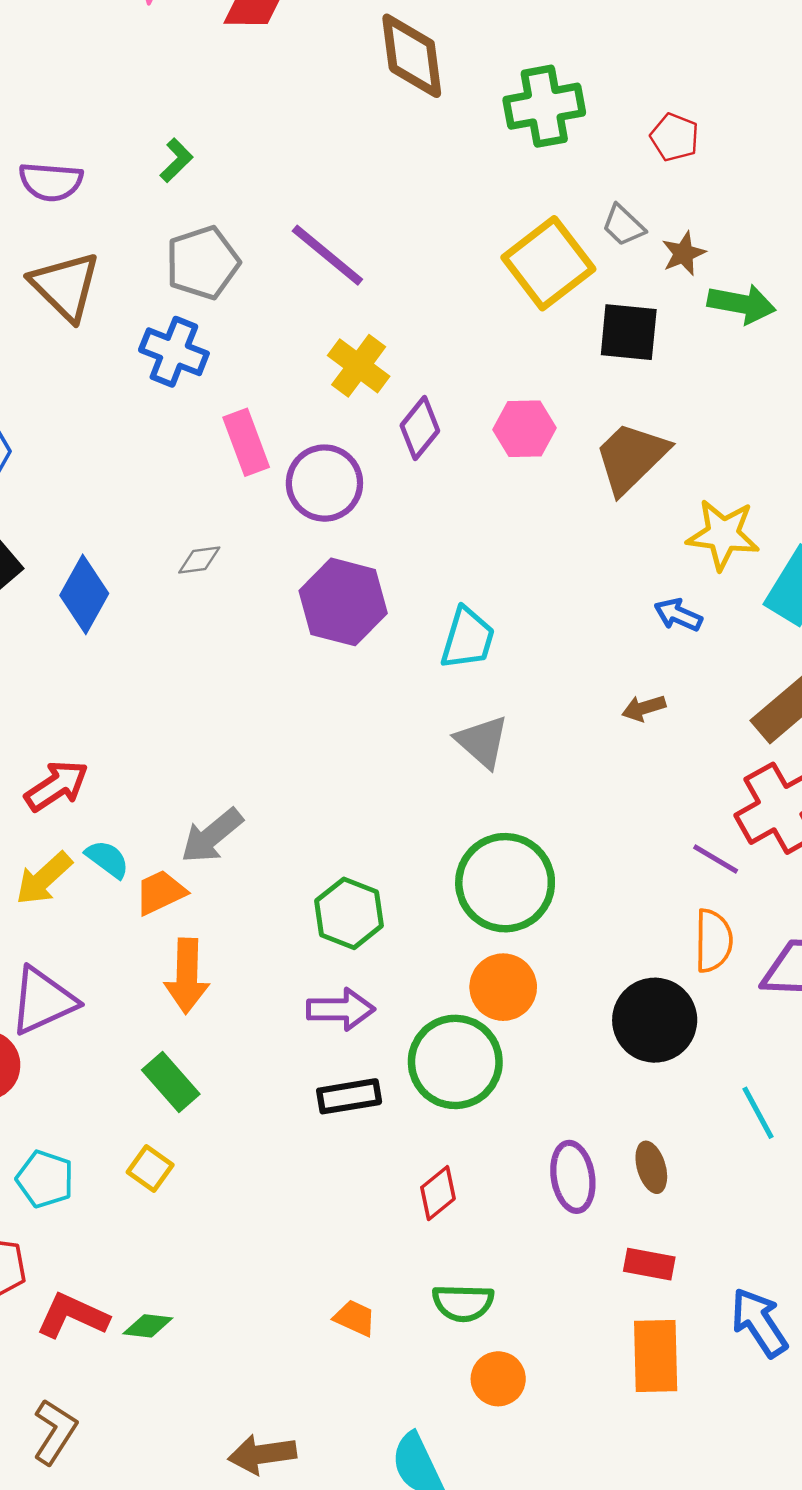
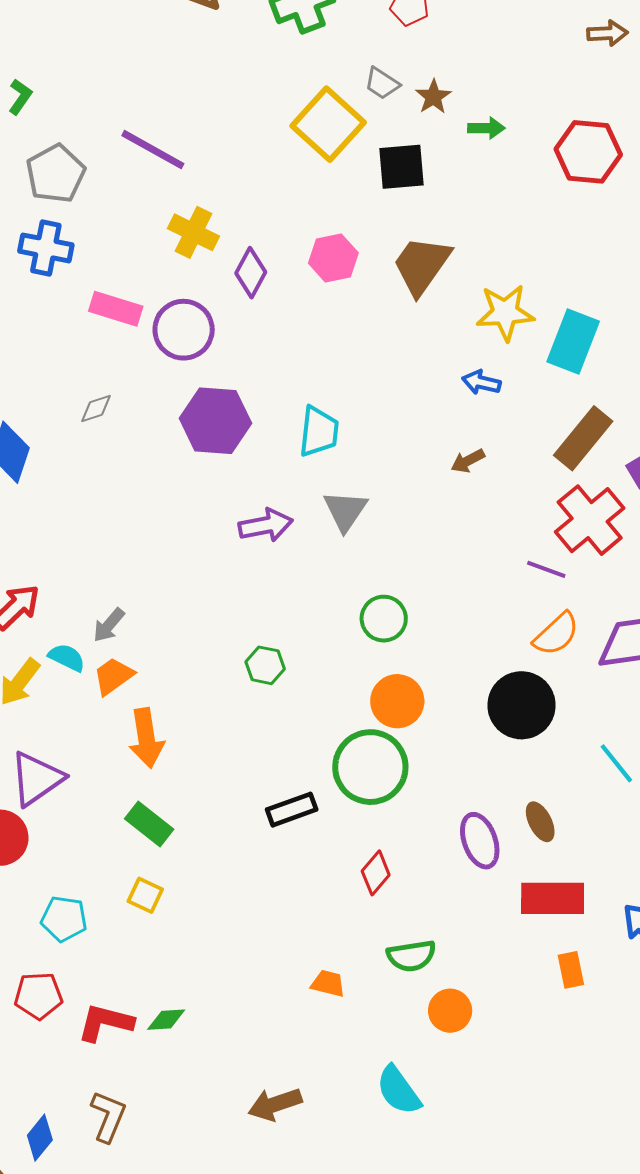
green arrow: (742, 304) -> (486, 128), size x0.7
pink rectangle: (246, 442) -> (116, 309), turned -42
gray triangle: (482, 742) -> (345, 511), turned 33
gray arrow: (212, 836) -> (109, 625), moved, size x0.7
green circle: (505, 883) -> (384, 619), size x0.6
green hexagon: (349, 913) -> (265, 665), size x0.7
orange semicircle: (713, 941) -> (556, 634), turned 57
purple arrow: (341, 1009) -> (266, 525), moved
red rectangle: (649, 1264) -> (553, 898), size x1.6
orange rectangle: (656, 1356) -> (571, 970), size x0.6

